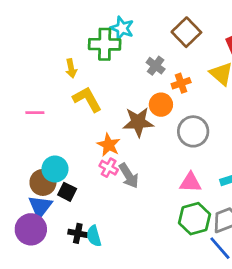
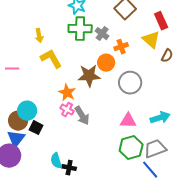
green cross: (105, 44) -> (80, 29), moved
black cross: (78, 233) -> (69, 168), moved

